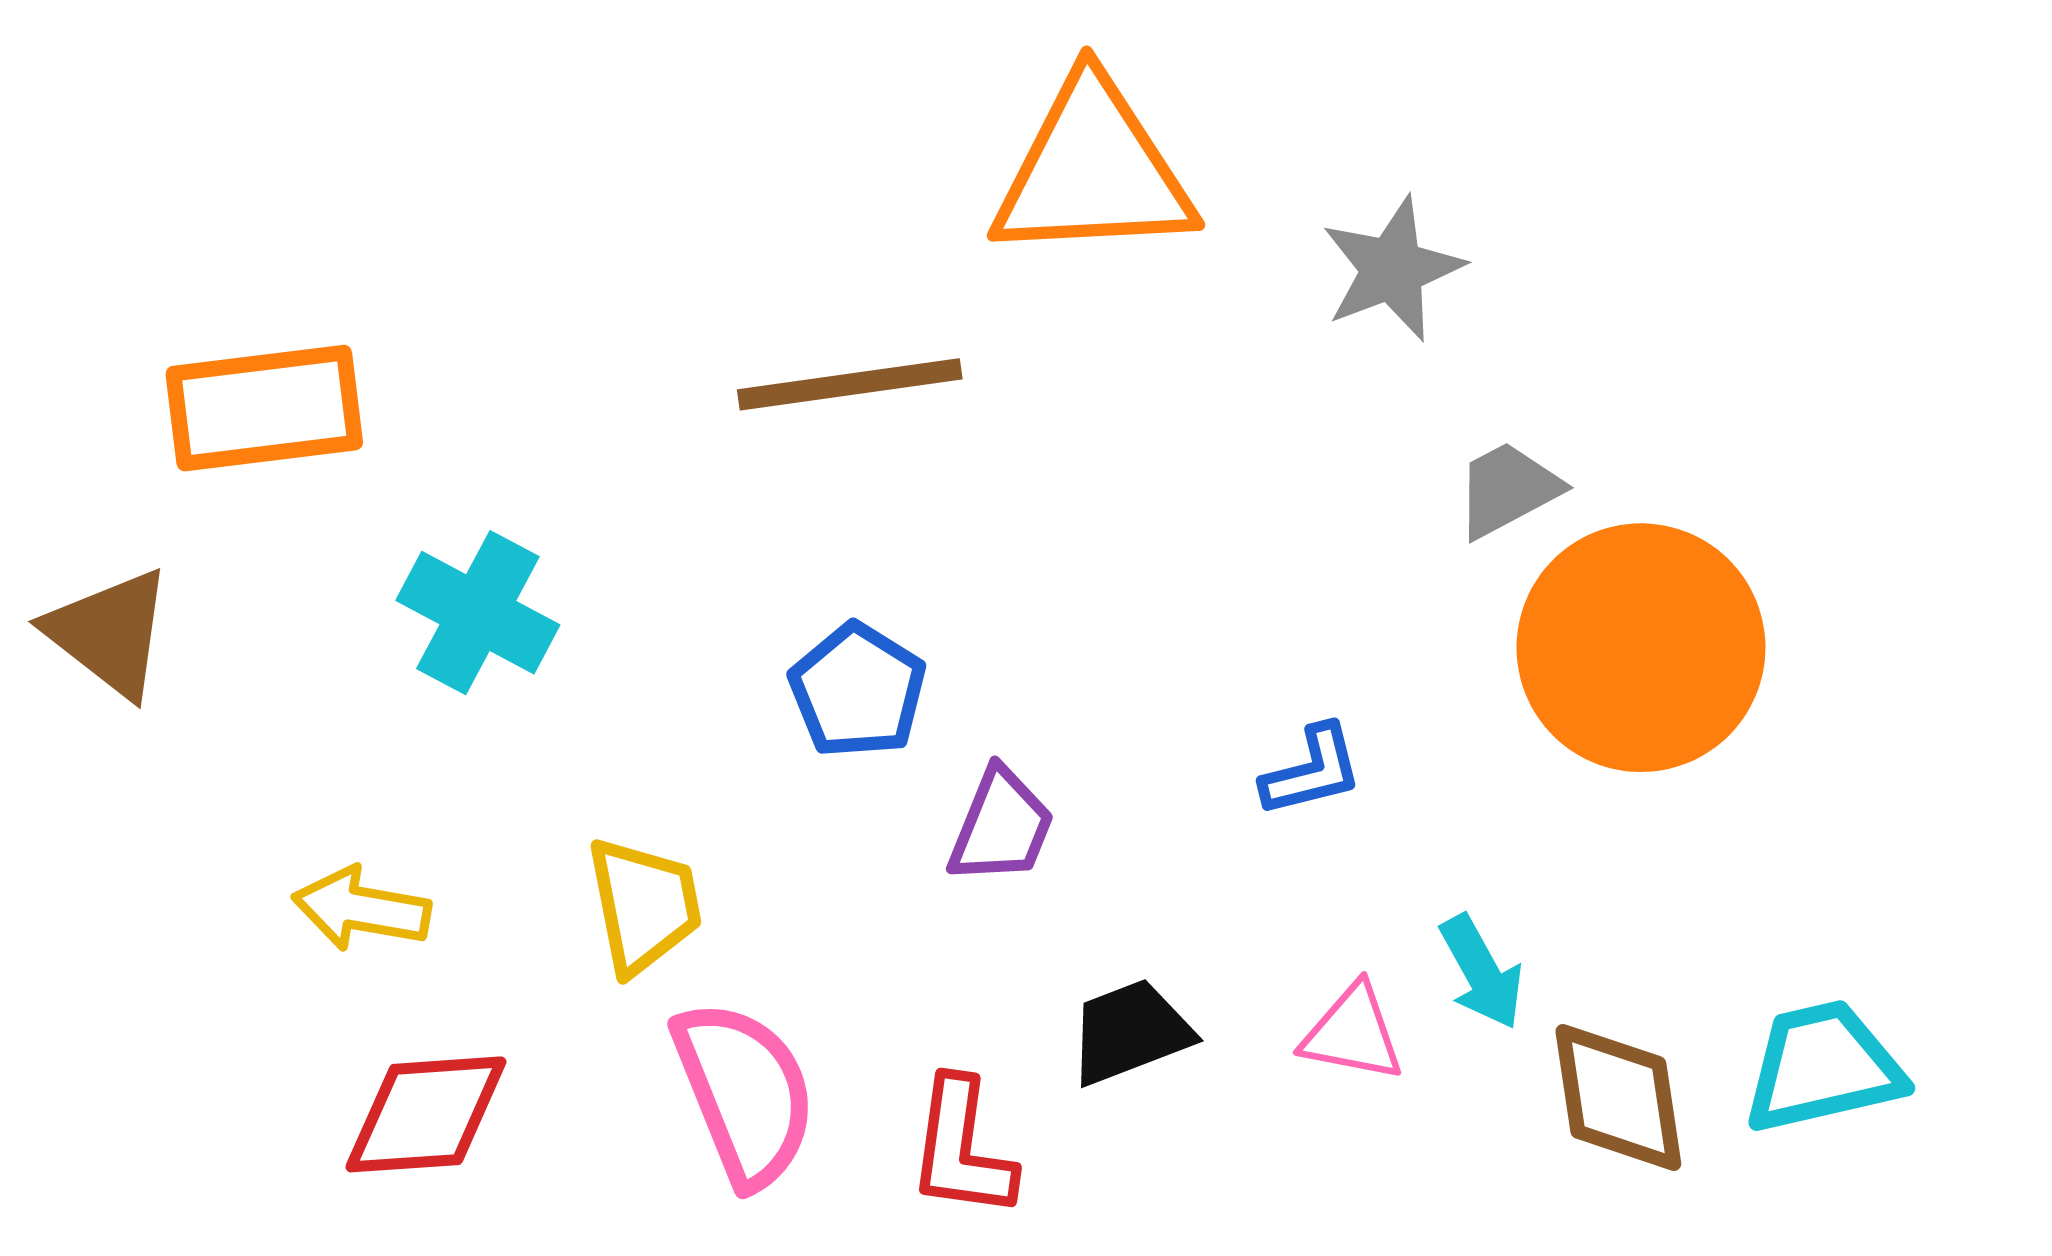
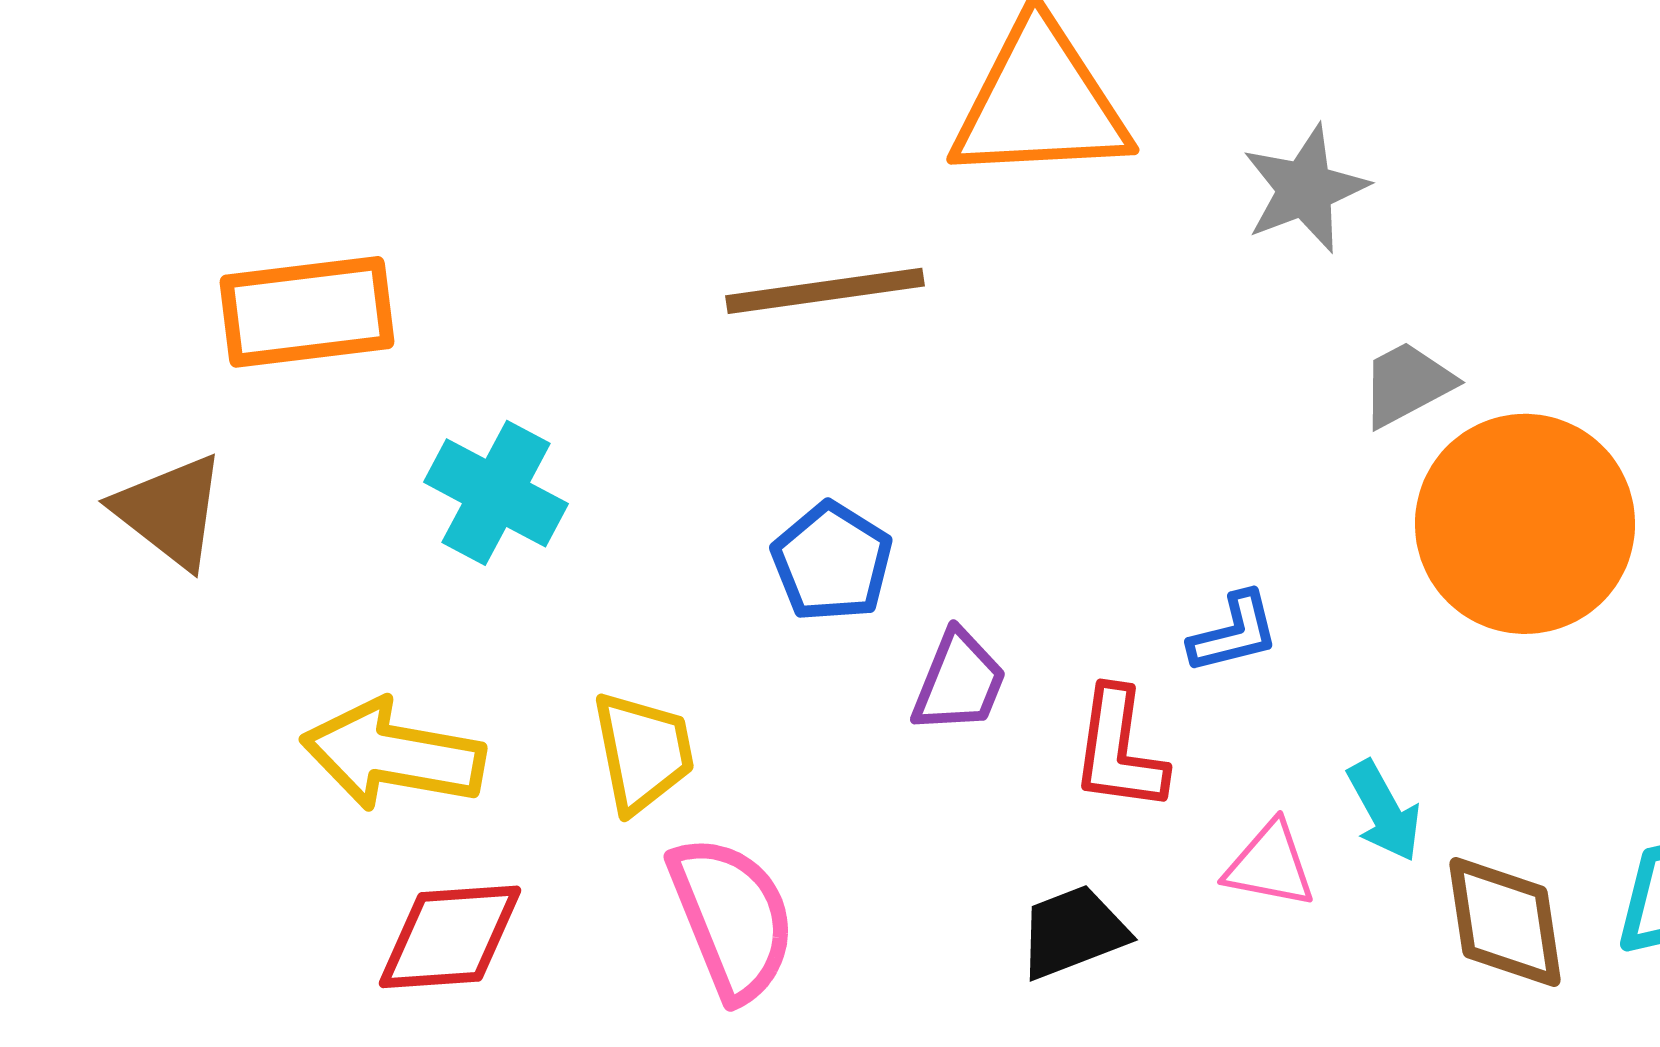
yellow arrow: (361, 909) -> (393, 755), size x1.5
black trapezoid: (1130, 1032) -> (1073, 932), moved
red L-shape: (962, 1148) -> (1119, 750), moved

